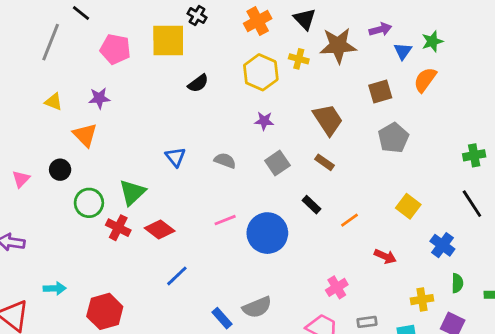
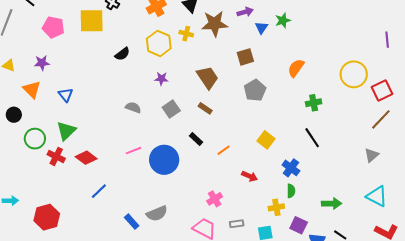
orange semicircle: (425, 80) -> (296, 68), moved
black semicircle: (198, 83) -> (122, 54), moved
blue triangle: (175, 157) -> (66, 95), moved
green semicircle: (457, 283) -> (291, 191), moved

